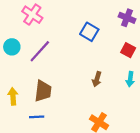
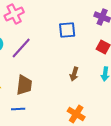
pink cross: (32, 15) -> (14, 14), turned 30
blue square: (89, 32) -> (67, 30), turned -36

